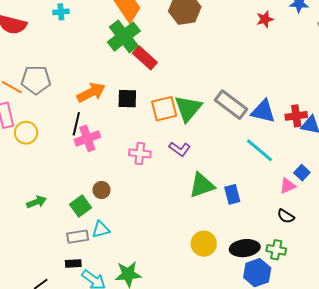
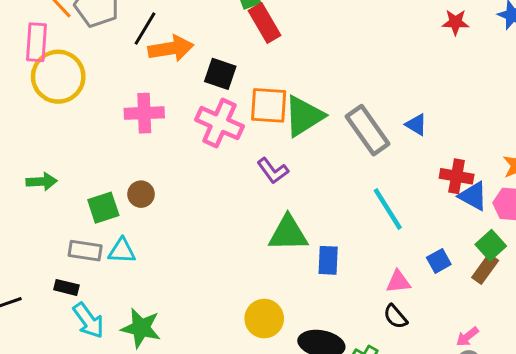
blue triangle: (263, 111) -> (416, 125), moved, size x0.6
black line: (76, 124) -> (145, 29), moved
yellow circle: (26, 133) -> (58, 77), size x1.5
pink cross: (140, 153) -> (219, 123), moved, size x1.4
pink triangle: (288, 186) -> (398, 282), moved

